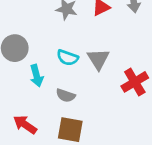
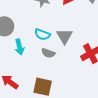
gray semicircle: (66, 95) -> (48, 53), moved

